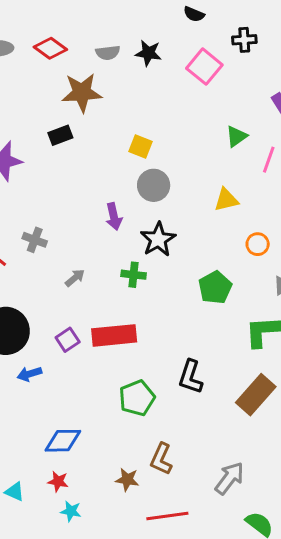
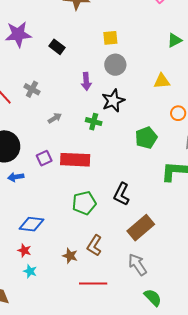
black rectangle: (60, 135) -> (57, 47), moved, turned 49
yellow square: (140, 147) -> (110, 38), turned -35
brown rectangle: (256, 395) -> (141, 228), moved
gray arrow: (229, 478) -> (138, 265), turned -80

